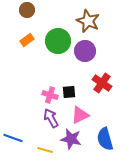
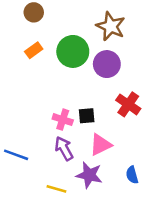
blue line: (13, 138) -> (16, 155), moved
blue semicircle: (105, 139) -> (132, 175), size x0.6

